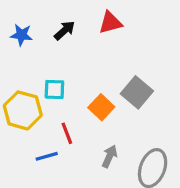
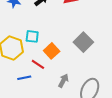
orange square: (101, 107) -> (52, 51), moved
red line: (67, 133) -> (38, 64), turned -40

